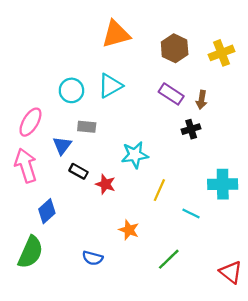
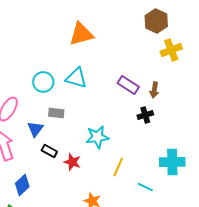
brown hexagon: (175, 48) -> (156, 21), moved
cyan triangle: (110, 86) -> (76, 78), turned 45

